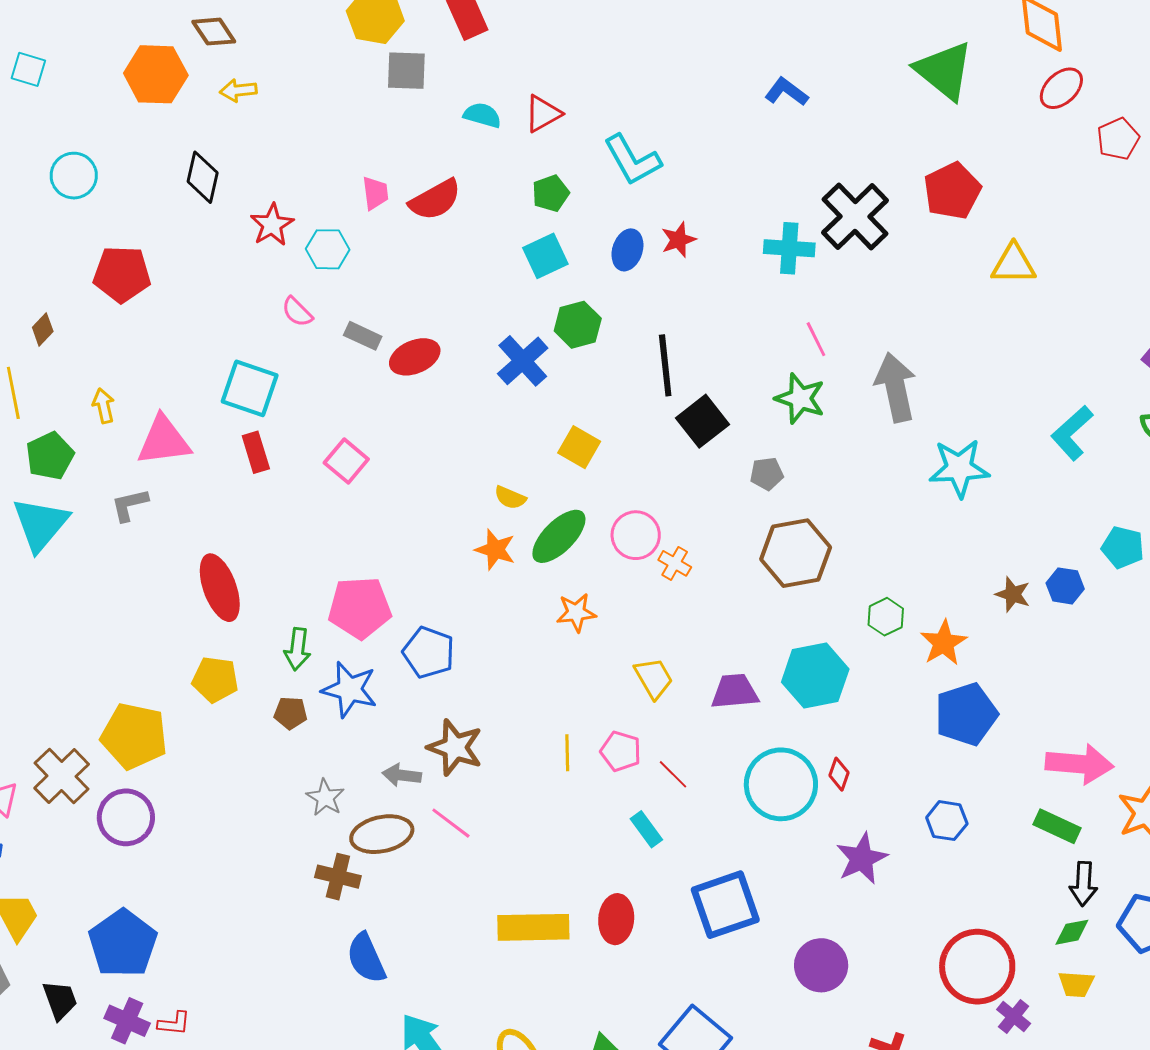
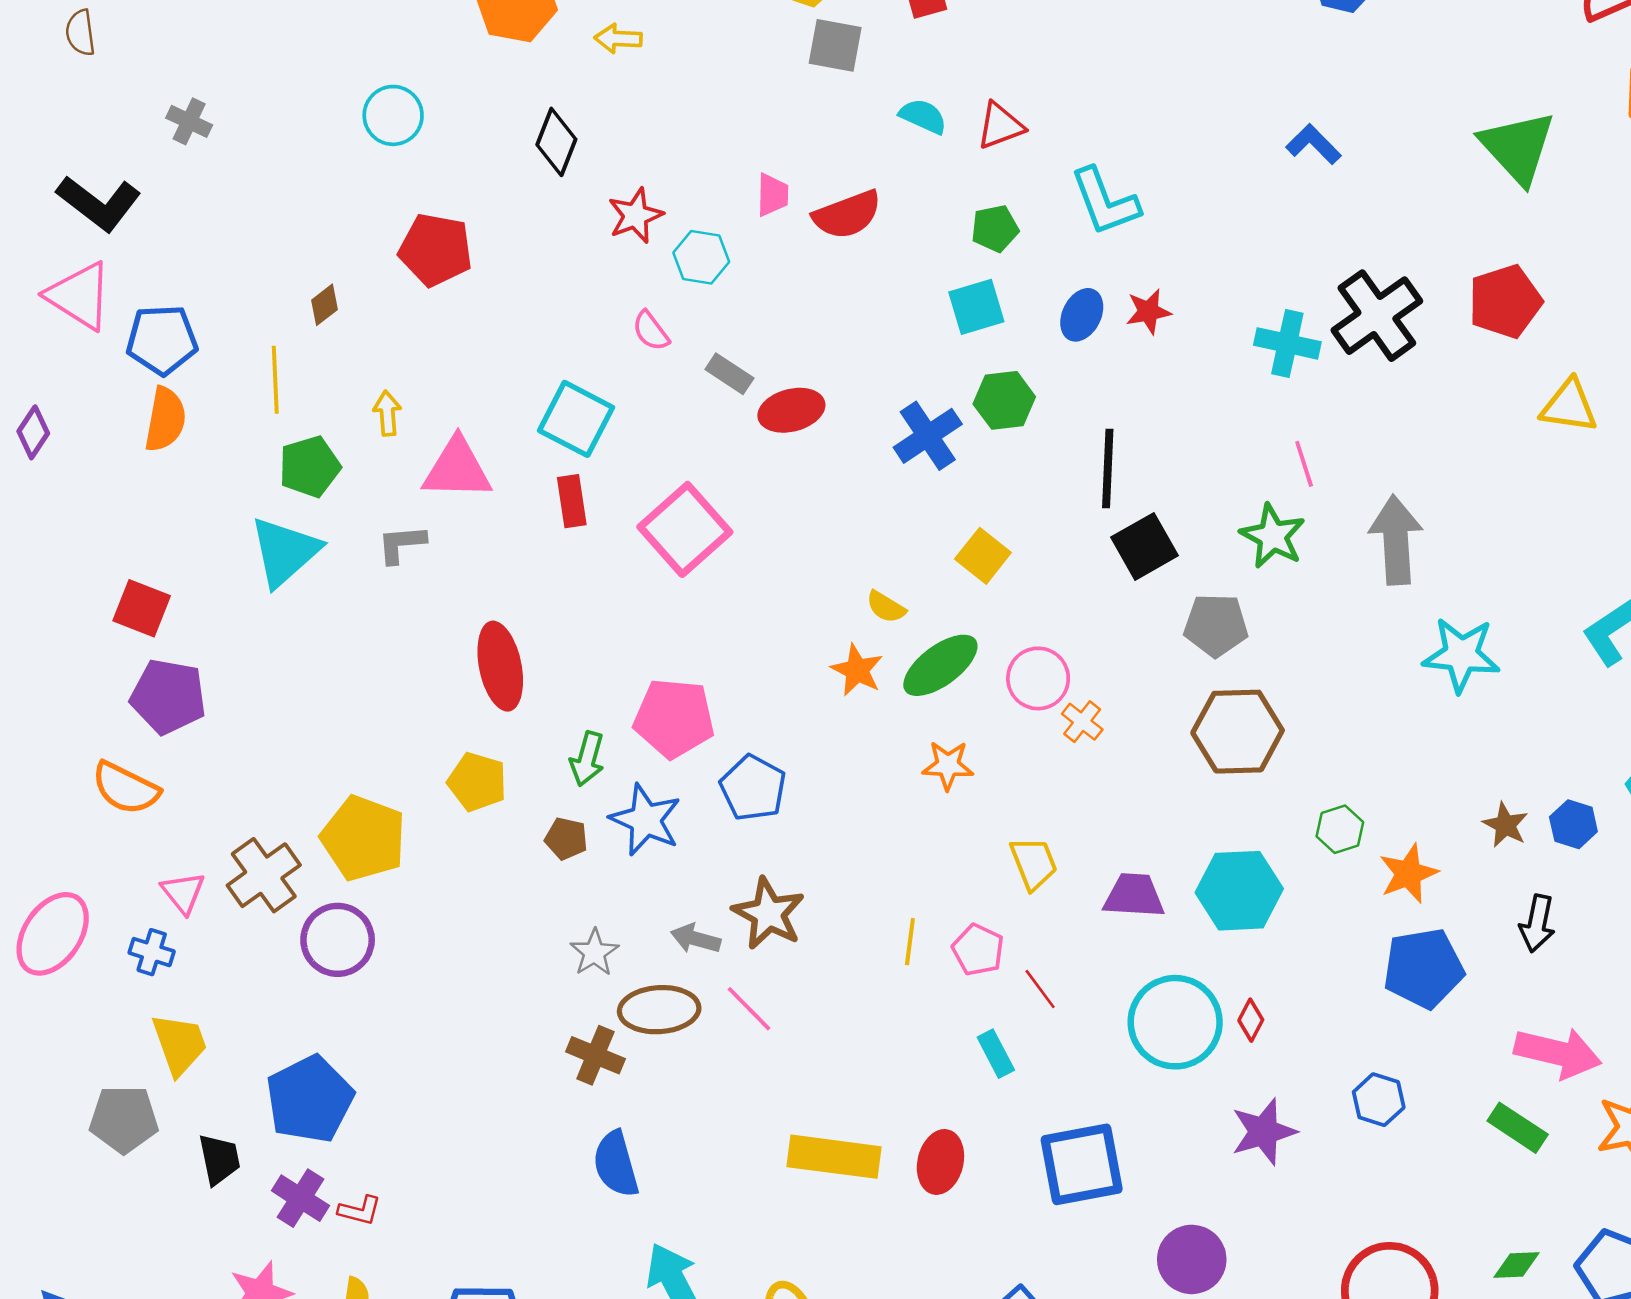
pink square: (346, 461) -> (685, 529), size x1.6
gray pentagon: (767, 474) -> (1216, 625), size x1.5
black arrow: (1083, 884) -> (1537, 923), moved

